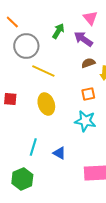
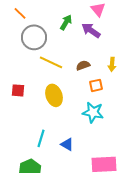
brown semicircle: (88, 63) -> (83, 65), moved

